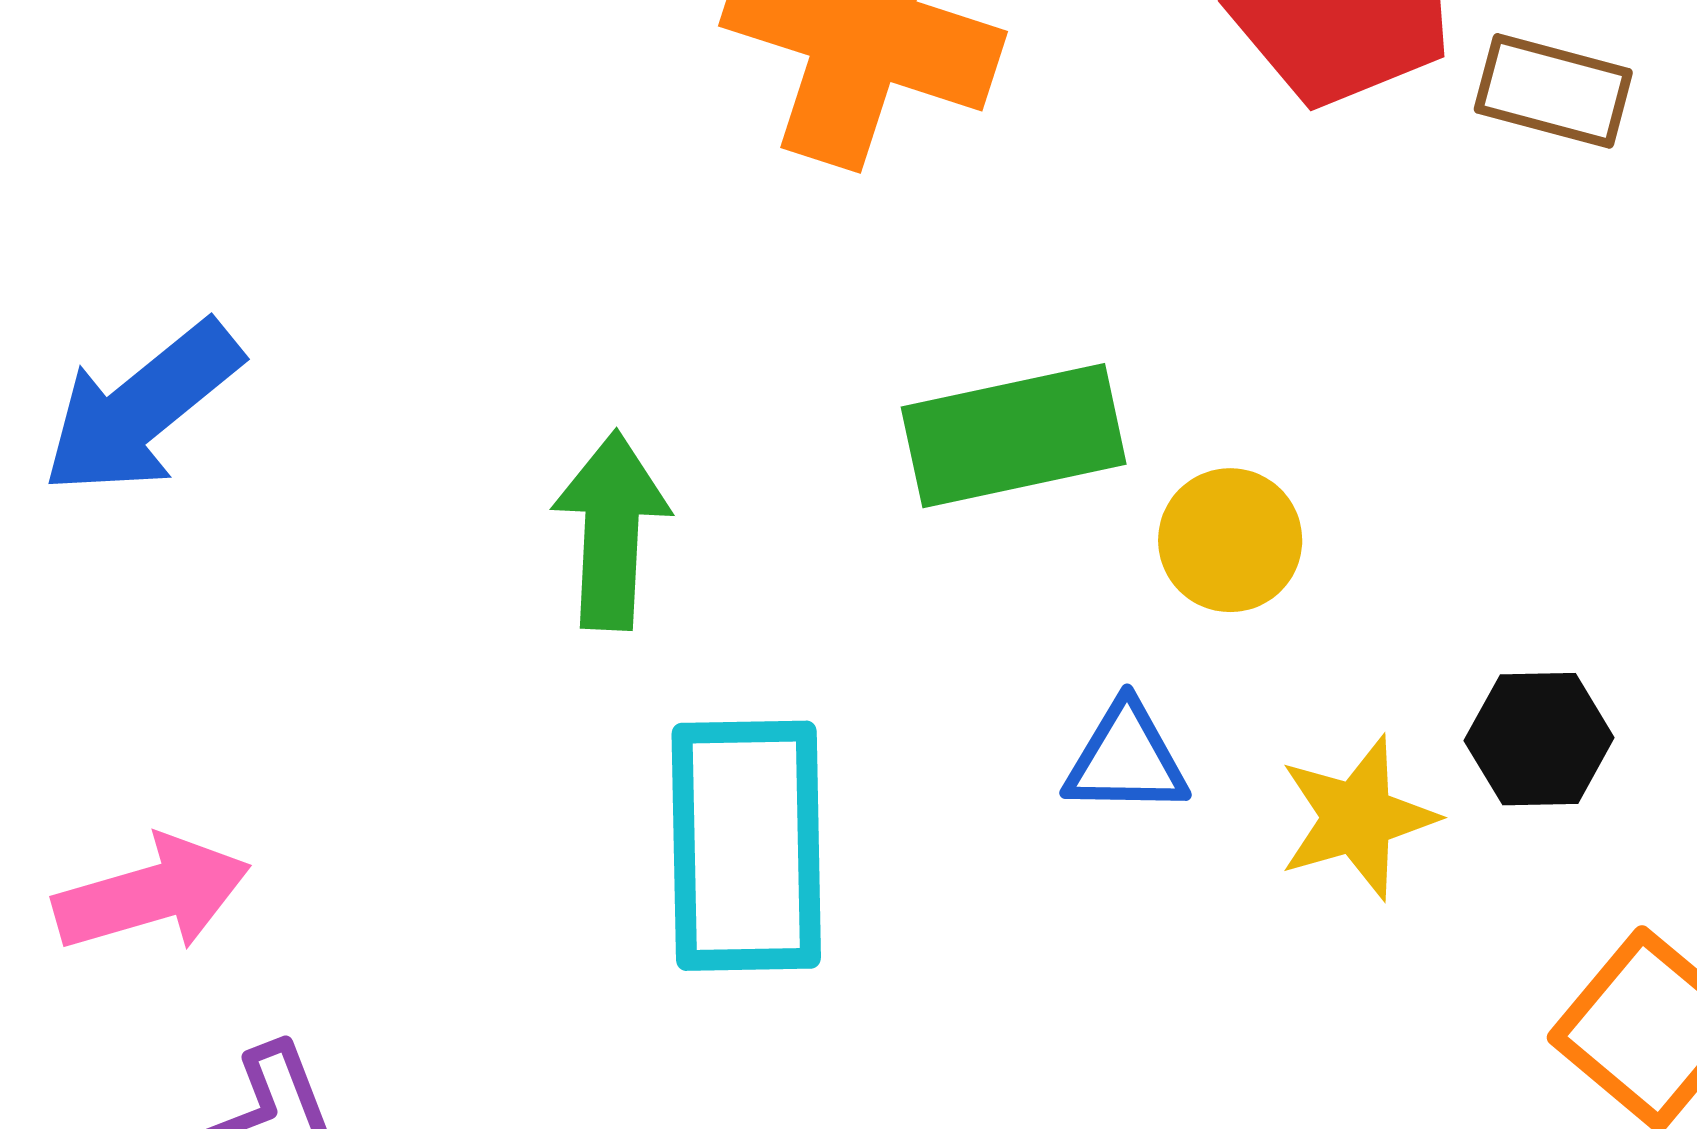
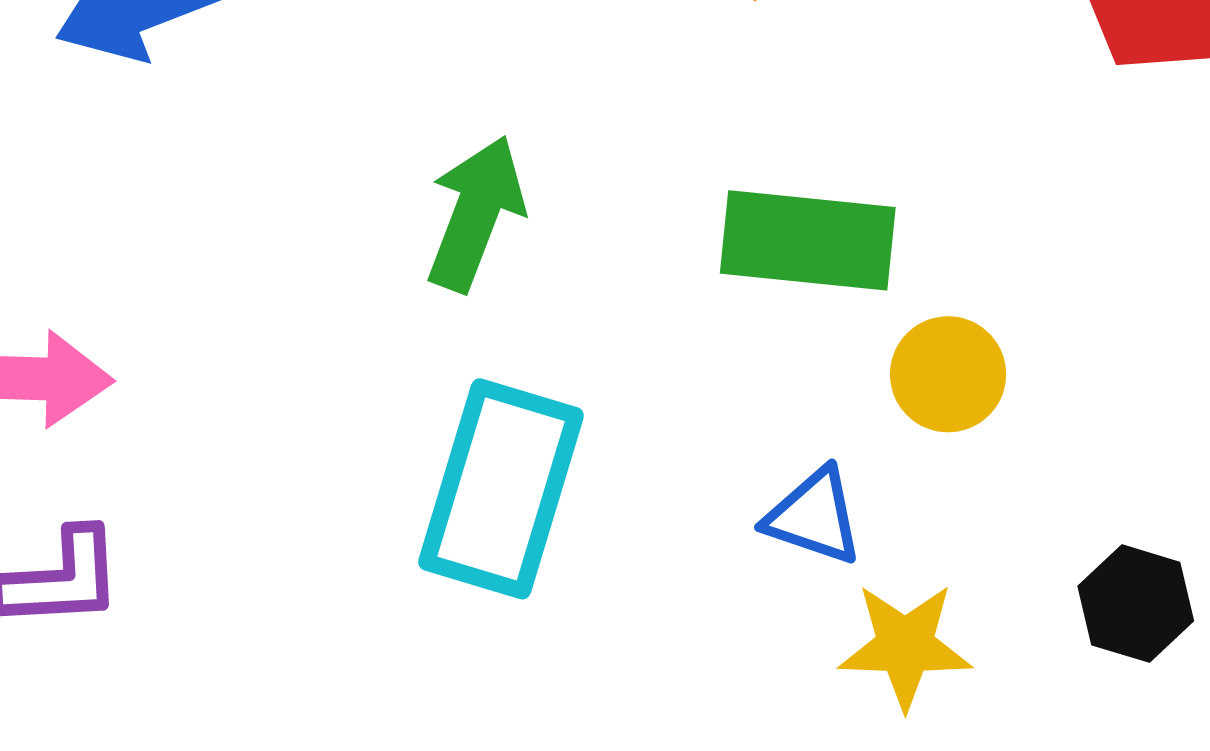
yellow star: (1357, 818) -> (905, 646), moved

